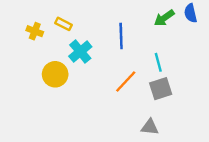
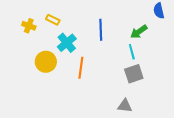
green arrow: (164, 18) -> (139, 32), moved
orange line: (126, 81) -> (81, 68), moved, turned -35

